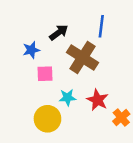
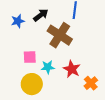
blue star: (31, 50) -> (18, 21), moved
pink square: (45, 74) -> (30, 57), moved

